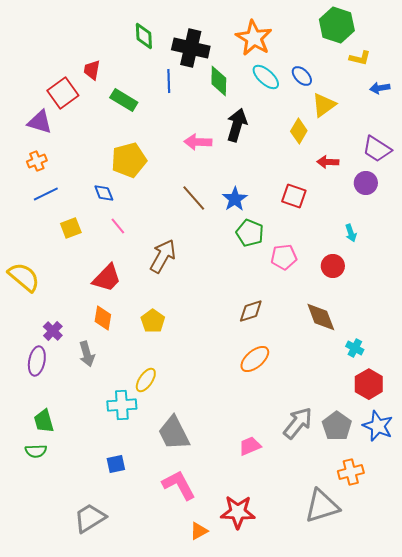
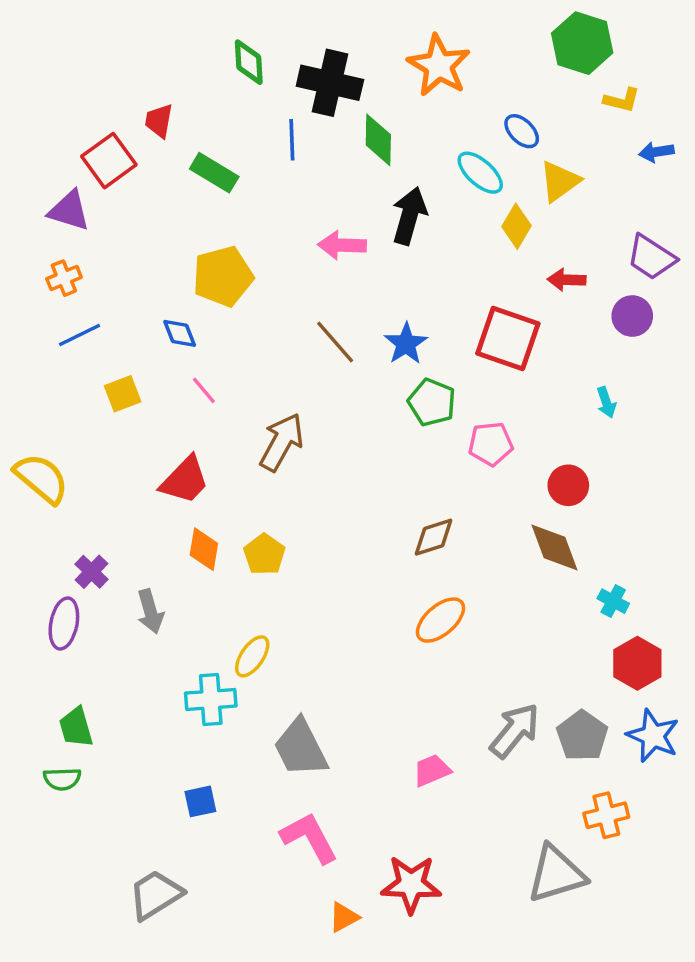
cyan ellipse: (266, 77) -> (480, 173), moved
red square: (294, 196) -> (508, 338), size x1.5
red circle: (333, 266) -> (568, 485), moved
orange diamond: (103, 318) -> (204, 549), moved

